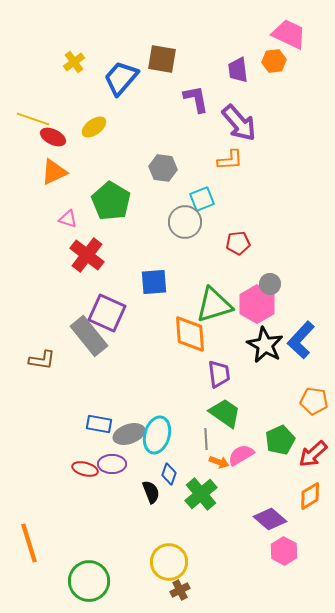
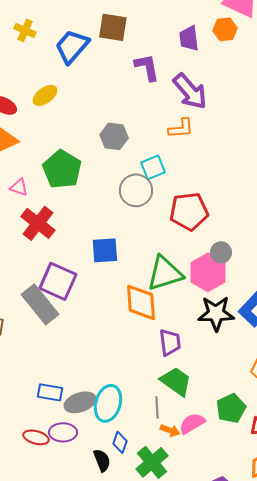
yellow cross: (74, 62) -> (25, 30), turned -30
red pentagon: (238, 243) -> (189, 211), size x1.6
black star: (265, 345) -> (216, 313), turned -30

